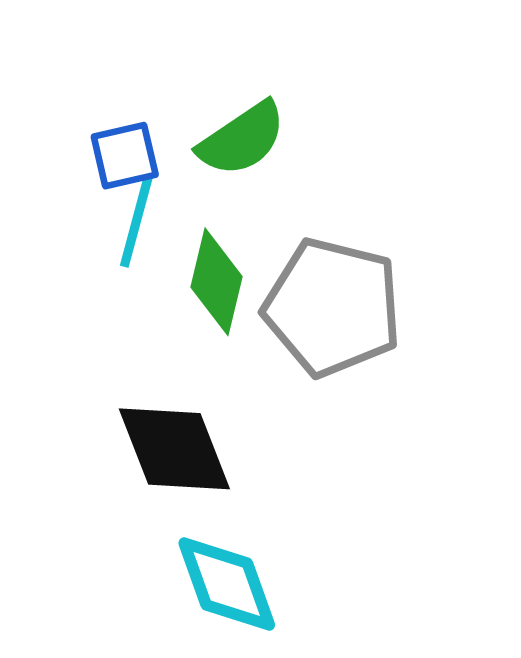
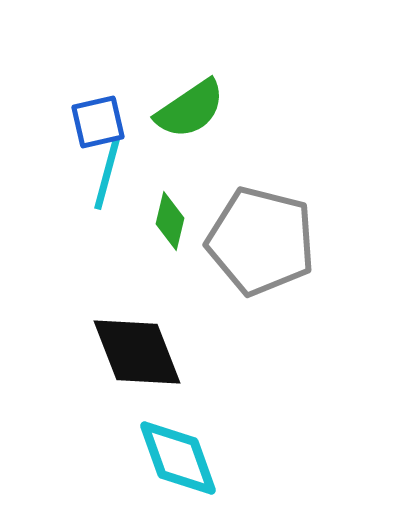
green diamond: (217, 282) -> (170, 221), size x0.7

